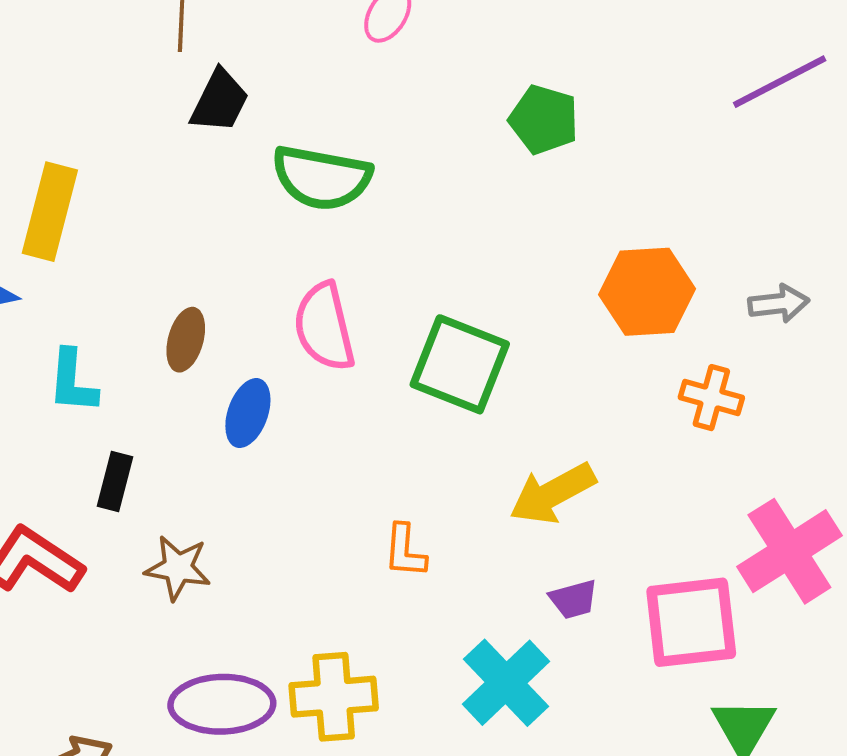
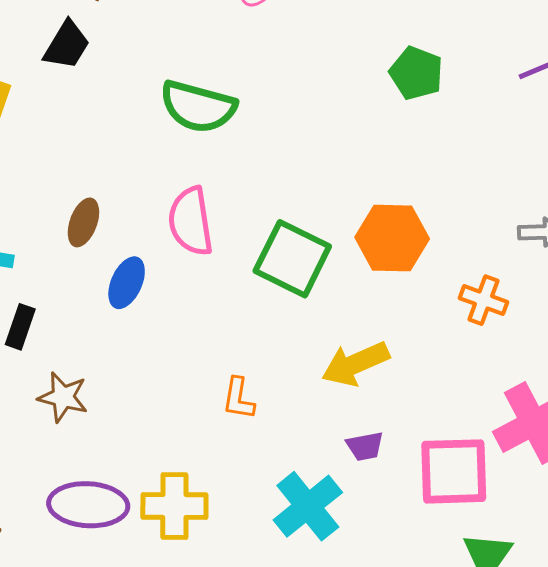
black trapezoid: (220, 101) -> (67, 45), moved
green pentagon: (544, 119) -> (416, 73), moved
orange hexagon: (647, 292) -> (392, 238), moved

